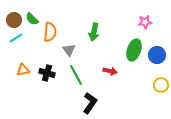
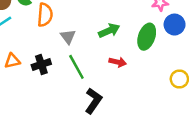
green arrow: (94, 32) -> (109, 31), moved, turned -126
blue circle: (157, 55) -> (175, 25), moved
black cross: (47, 73) -> (41, 64), turned -35

